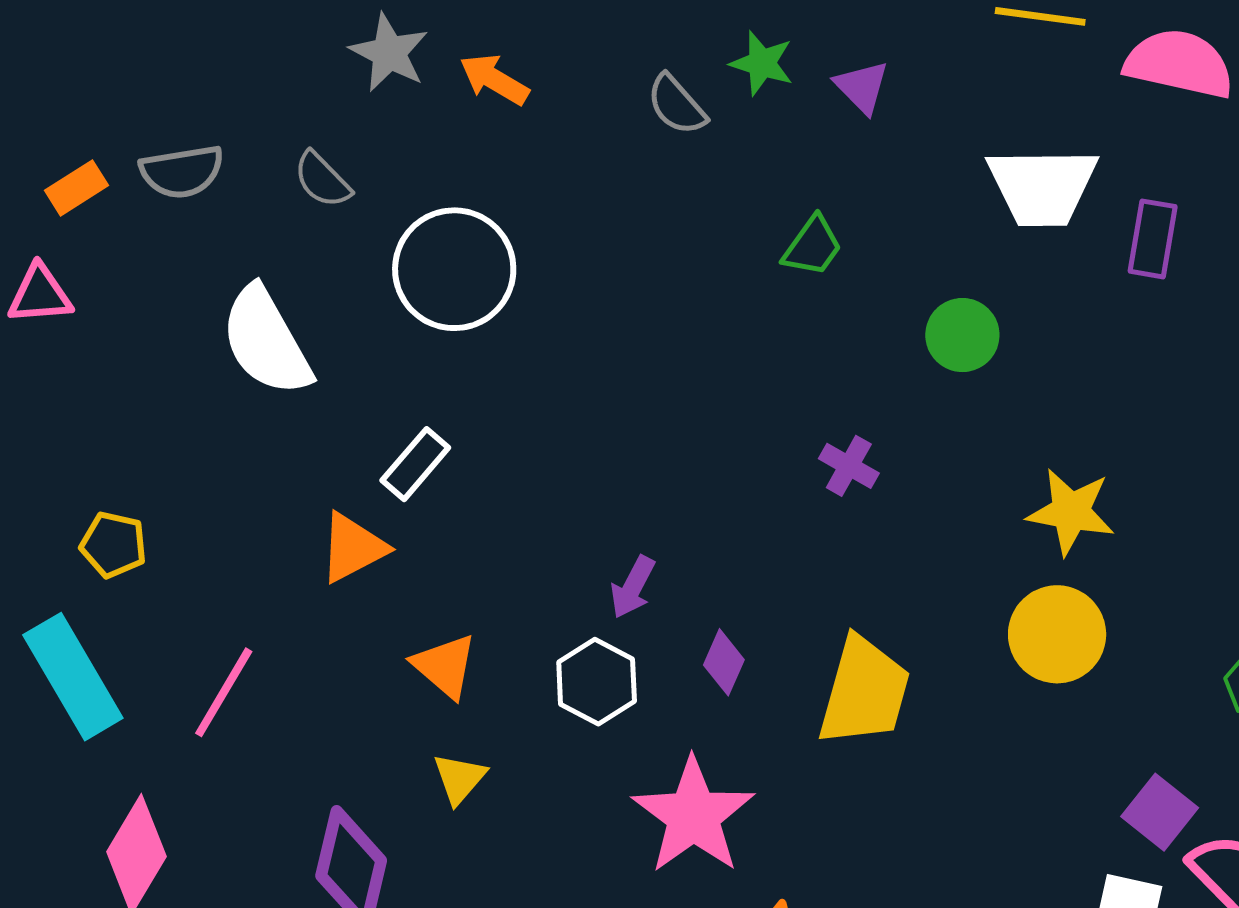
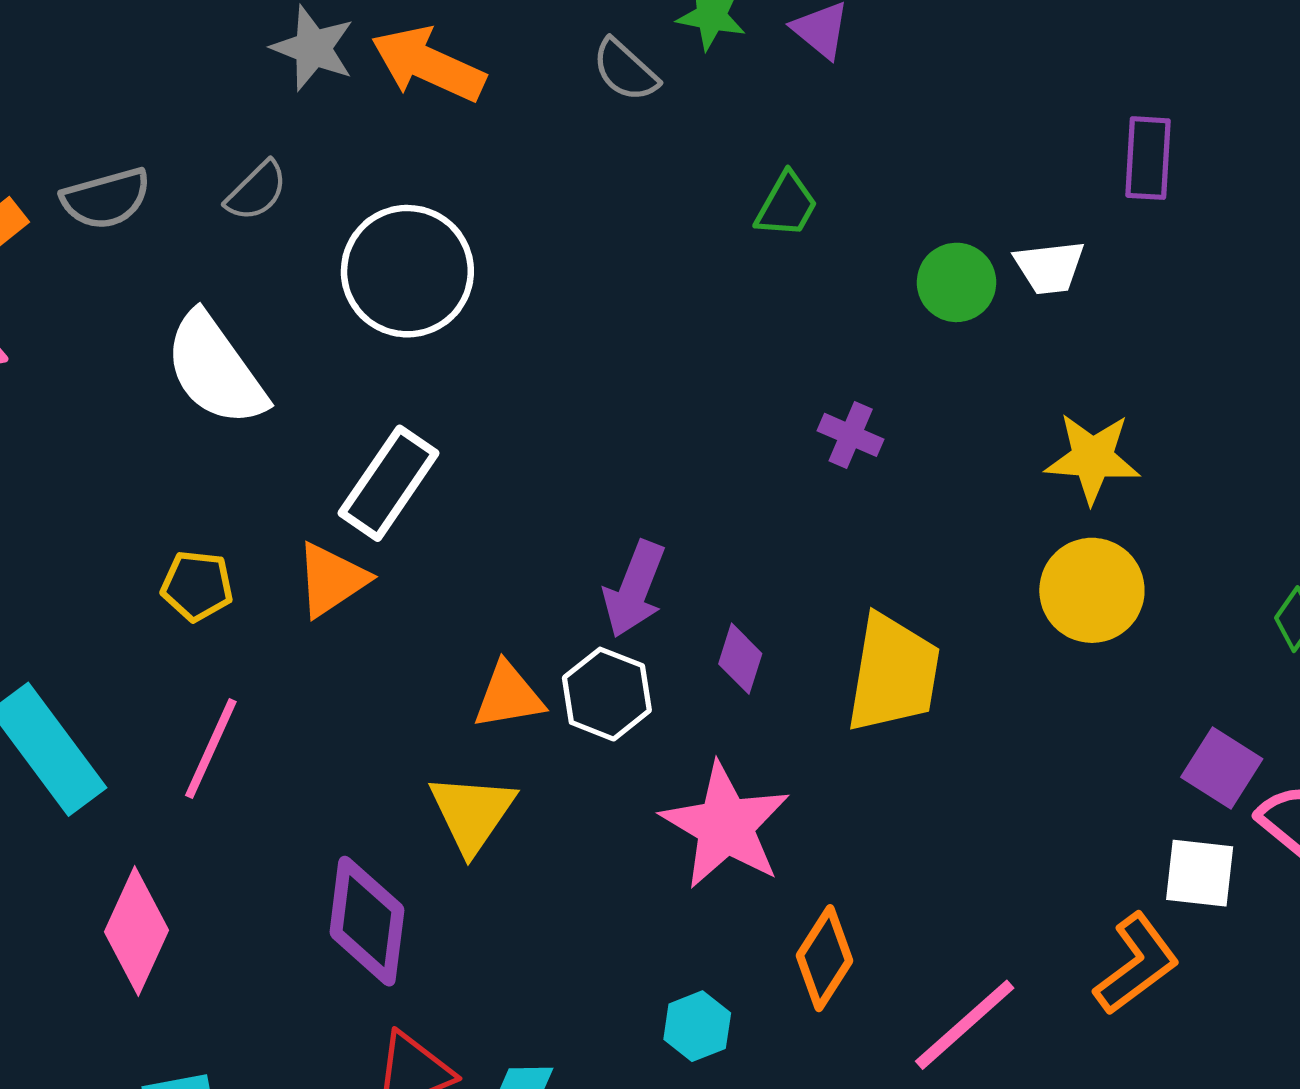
orange arrow: (494, 79) -> (428, 64), size x1.5
gray semicircle: (322, 180) -> (257, 191), turned -84
white trapezoid: (1042, 187) -> (1050, 267), moved, size x0.6
white rectangle: (415, 464) -> (389, 483), size x1.4
yellow pentagon: (113, 545) -> (197, 586), moved
purple arrow: (633, 587) -> (634, 589), size x1.4
orange triangle: (445, 666) -> (509, 696), moved, turned -44
yellow triangle: (460, 778) -> (472, 813), size x1.5

